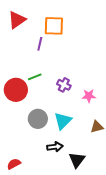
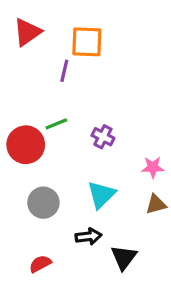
pink star: (89, 96) -> (153, 167), moved
gray circle: (38, 119) -> (43, 203), moved
red semicircle: (14, 164) -> (40, 264), moved

